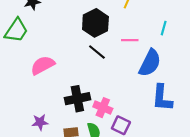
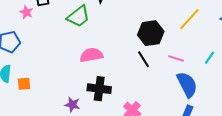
blue semicircle: (150, 63) -> (187, 85), turned -72
black cross: (77, 99) -> (99, 89), moved

